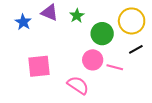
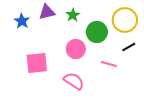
purple triangle: (49, 13) -> (47, 12), turned -36
pink circle: (93, 60) -> (76, 49), moved

